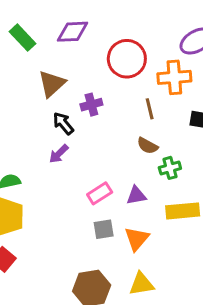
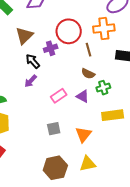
red circle: (127, 59) -> (69, 31), moved
pink rectangle: (100, 193) -> (59, 96), moved
purple triangle: (136, 195) -> (83, 96), moved, turned 40
gray square: (104, 229) -> (54, 129), moved

